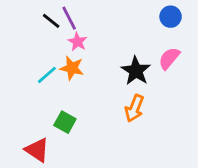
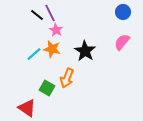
black star: (136, 71) -> (85, 51), moved
orange arrow: (134, 108) -> (67, 78), moved

